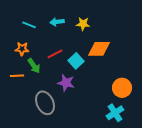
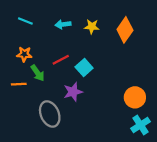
cyan line: (29, 25) -> (25, 21), moved
orange diamond: (99, 49) -> (125, 30), moved, turned -55
purple star: (66, 83) -> (73, 92), turned -30
cyan cross: (115, 113) -> (140, 125), moved

